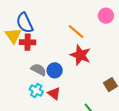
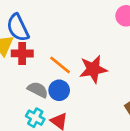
orange line: (76, 31) -> (60, 65), moved
red star: (80, 55) -> (93, 69), turned -30

